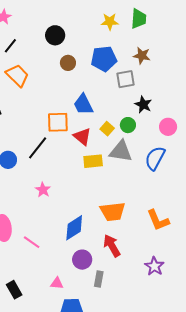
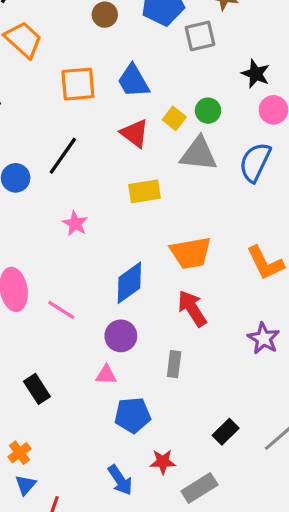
black star: (143, 105) -> (256, 74), moved
orange square: (58, 122) -> (78, 84), moved
yellow rectangle: (93, 161) -> (144, 191), moved
purple circle: (82, 260) -> (121, 336), moved

